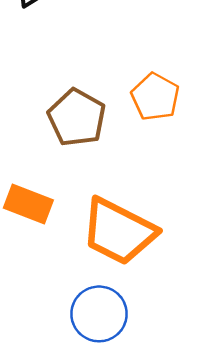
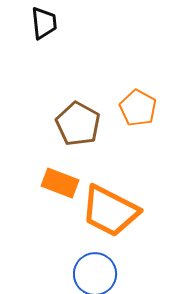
orange rectangle: (28, 204) -> (60, 183), moved

